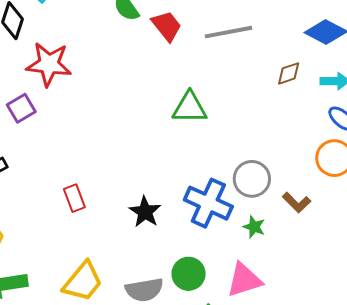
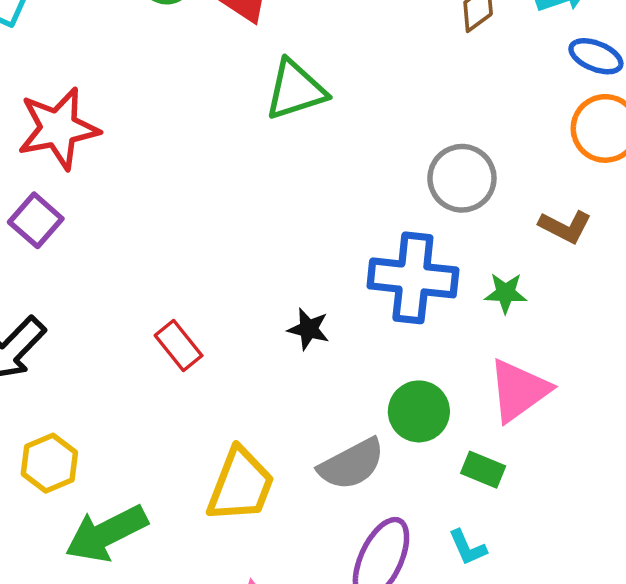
green triangle: (190, 108) -> (295, 90), moved
gray circle: (252, 179) -> (462, 178), moved
black star: (145, 212) -> (309, 329), size x0.7

